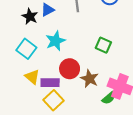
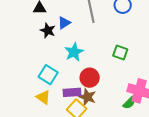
cyan square: (26, 49) -> (48, 75), moved
yellow triangle: (32, 77) -> (43, 97), moved
brown star: (90, 79) -> (87, 97), moved

